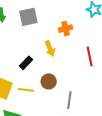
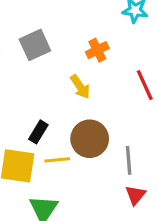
black rectangle: (26, 63) -> (38, 132), moved
brown circle: (49, 81) -> (90, 139), size x1.5

